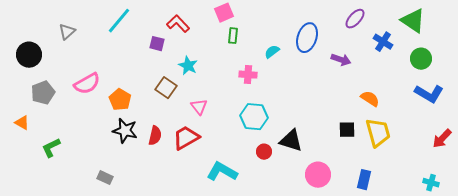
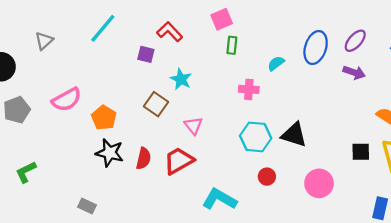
purple ellipse: (355, 19) -> (355, 41), moved
black triangle: (291, 141) -> (294, 135), moved
pink circle: (318, 175) -> (319, 183), moved

